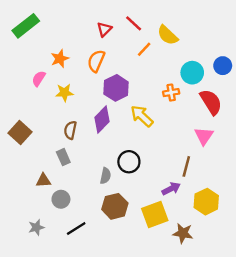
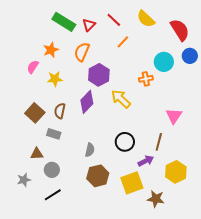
green rectangle: (26, 26) -> (64, 22), moved, turned 70
yellow semicircle: (168, 35) -> (146, 19), moved
red semicircle: (211, 102) -> (180, 30), moved
brown square: (20, 132) -> (35, 113), moved
gray rectangle: (63, 157) -> (54, 134), turned -48
black circle: (129, 162) -> (125, 142), moved
gray star: (36, 227) -> (24, 180), moved
black line: (76, 229) -> (53, 195), moved

